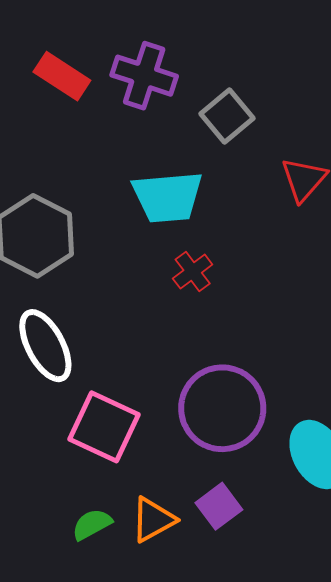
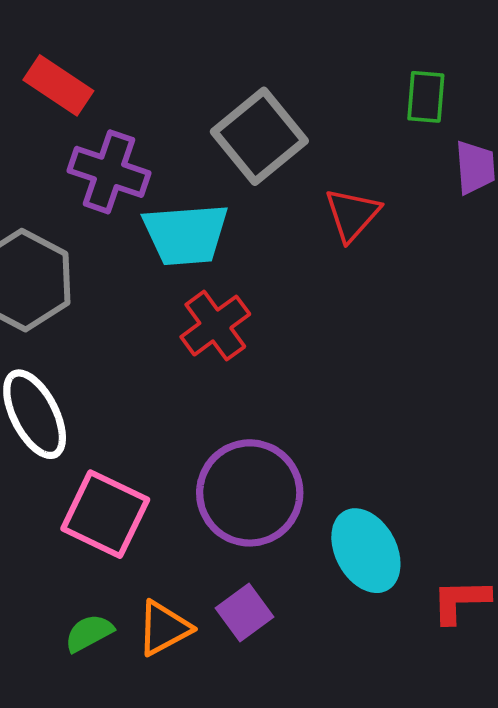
purple cross: (144, 76) -> (109, 172), moved
gray square: (227, 116) -> (259, 136), size x1.4
red cross: (193, 271) -> (215, 326), size x1.4

